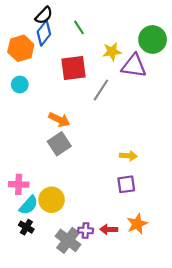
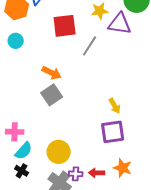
yellow arrow: (128, 156) -> (115, 106), turned 56
purple square: (126, 184) -> (113, 132), size x1.4
yellow circle: (52, 200) -> (59, 152), moved
orange star: (137, 224) -> (123, 168), turned -30

